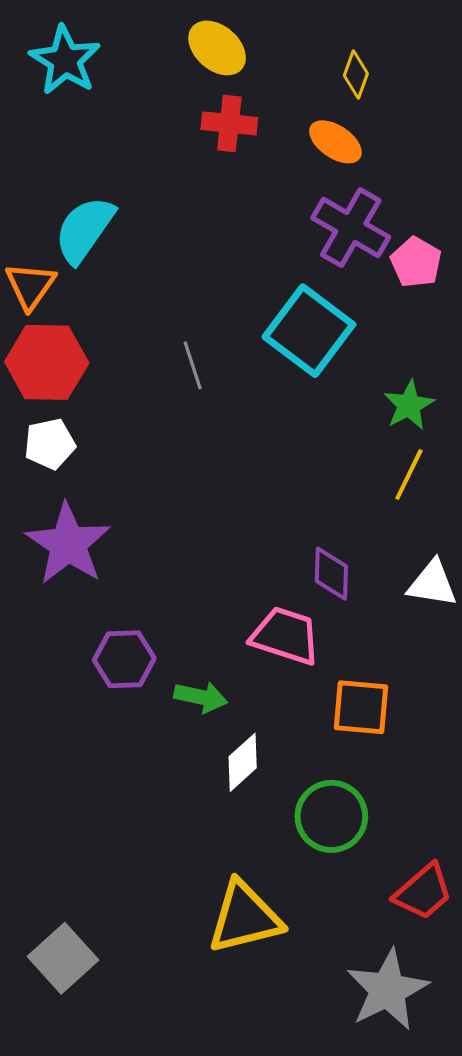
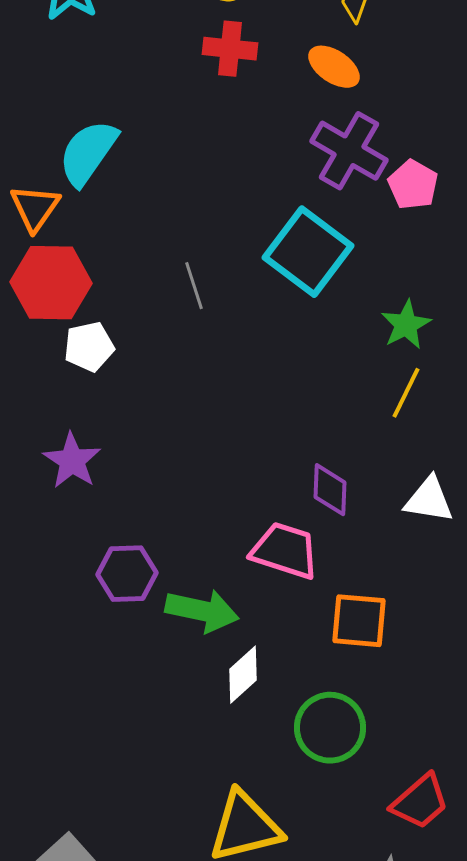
white pentagon: (50, 444) -> (89, 347), moved
purple star: (68, 544) -> (72, 461), size x0.7
green arrow: (201, 697) -> (202, 611), size x1.4

